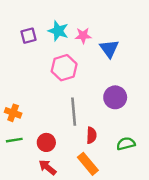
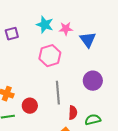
purple square: (28, 36) -> (12, 34), moved
red circle: (46, 142) -> (30, 106), moved
green semicircle: (126, 144) -> (93, 120), moved

